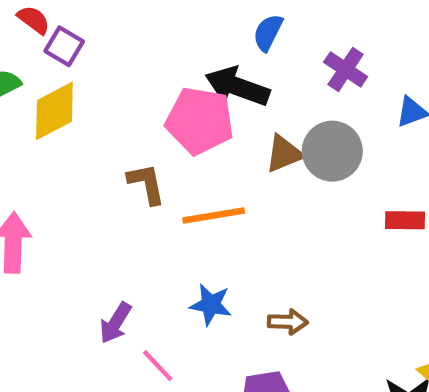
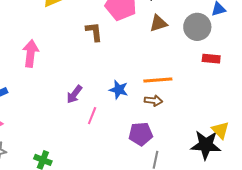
gray circle: (332, 151) -> (197, 27), moved
orange line: (214, 215) -> (158, 80), moved
pink line: (158, 366) -> (92, 116), turned 60

